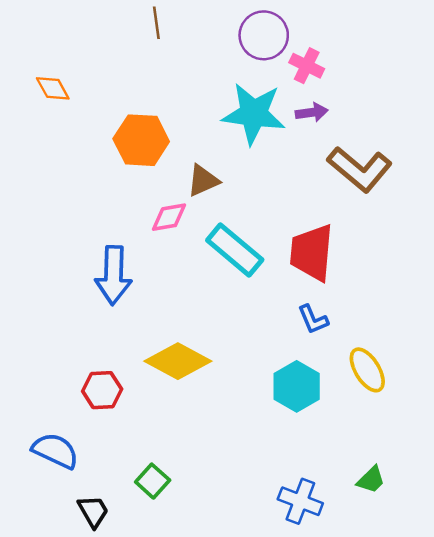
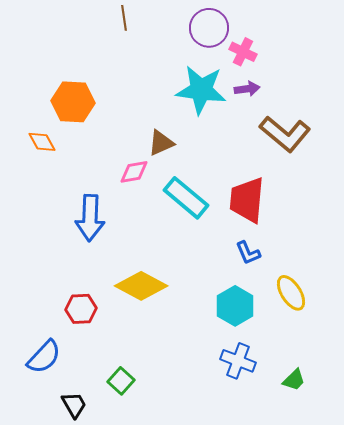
orange diamond: (53, 88) -> (42, 142), moved
orange hexagon: (141, 140) -> (73, 102), moved
blue semicircle: (55, 451) -> (44, 357), turned 108
blue cross: (300, 501) -> (238, 361), moved

